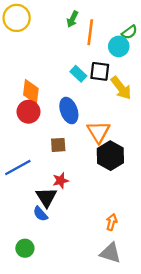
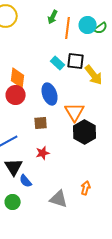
cyan circle: (119, 46) -> (88, 25), moved
black triangle: (46, 197) -> (14, 167), moved
green circle: (25, 248) -> (13, 202), moved
gray triangle: (110, 253) -> (59, 199), moved

